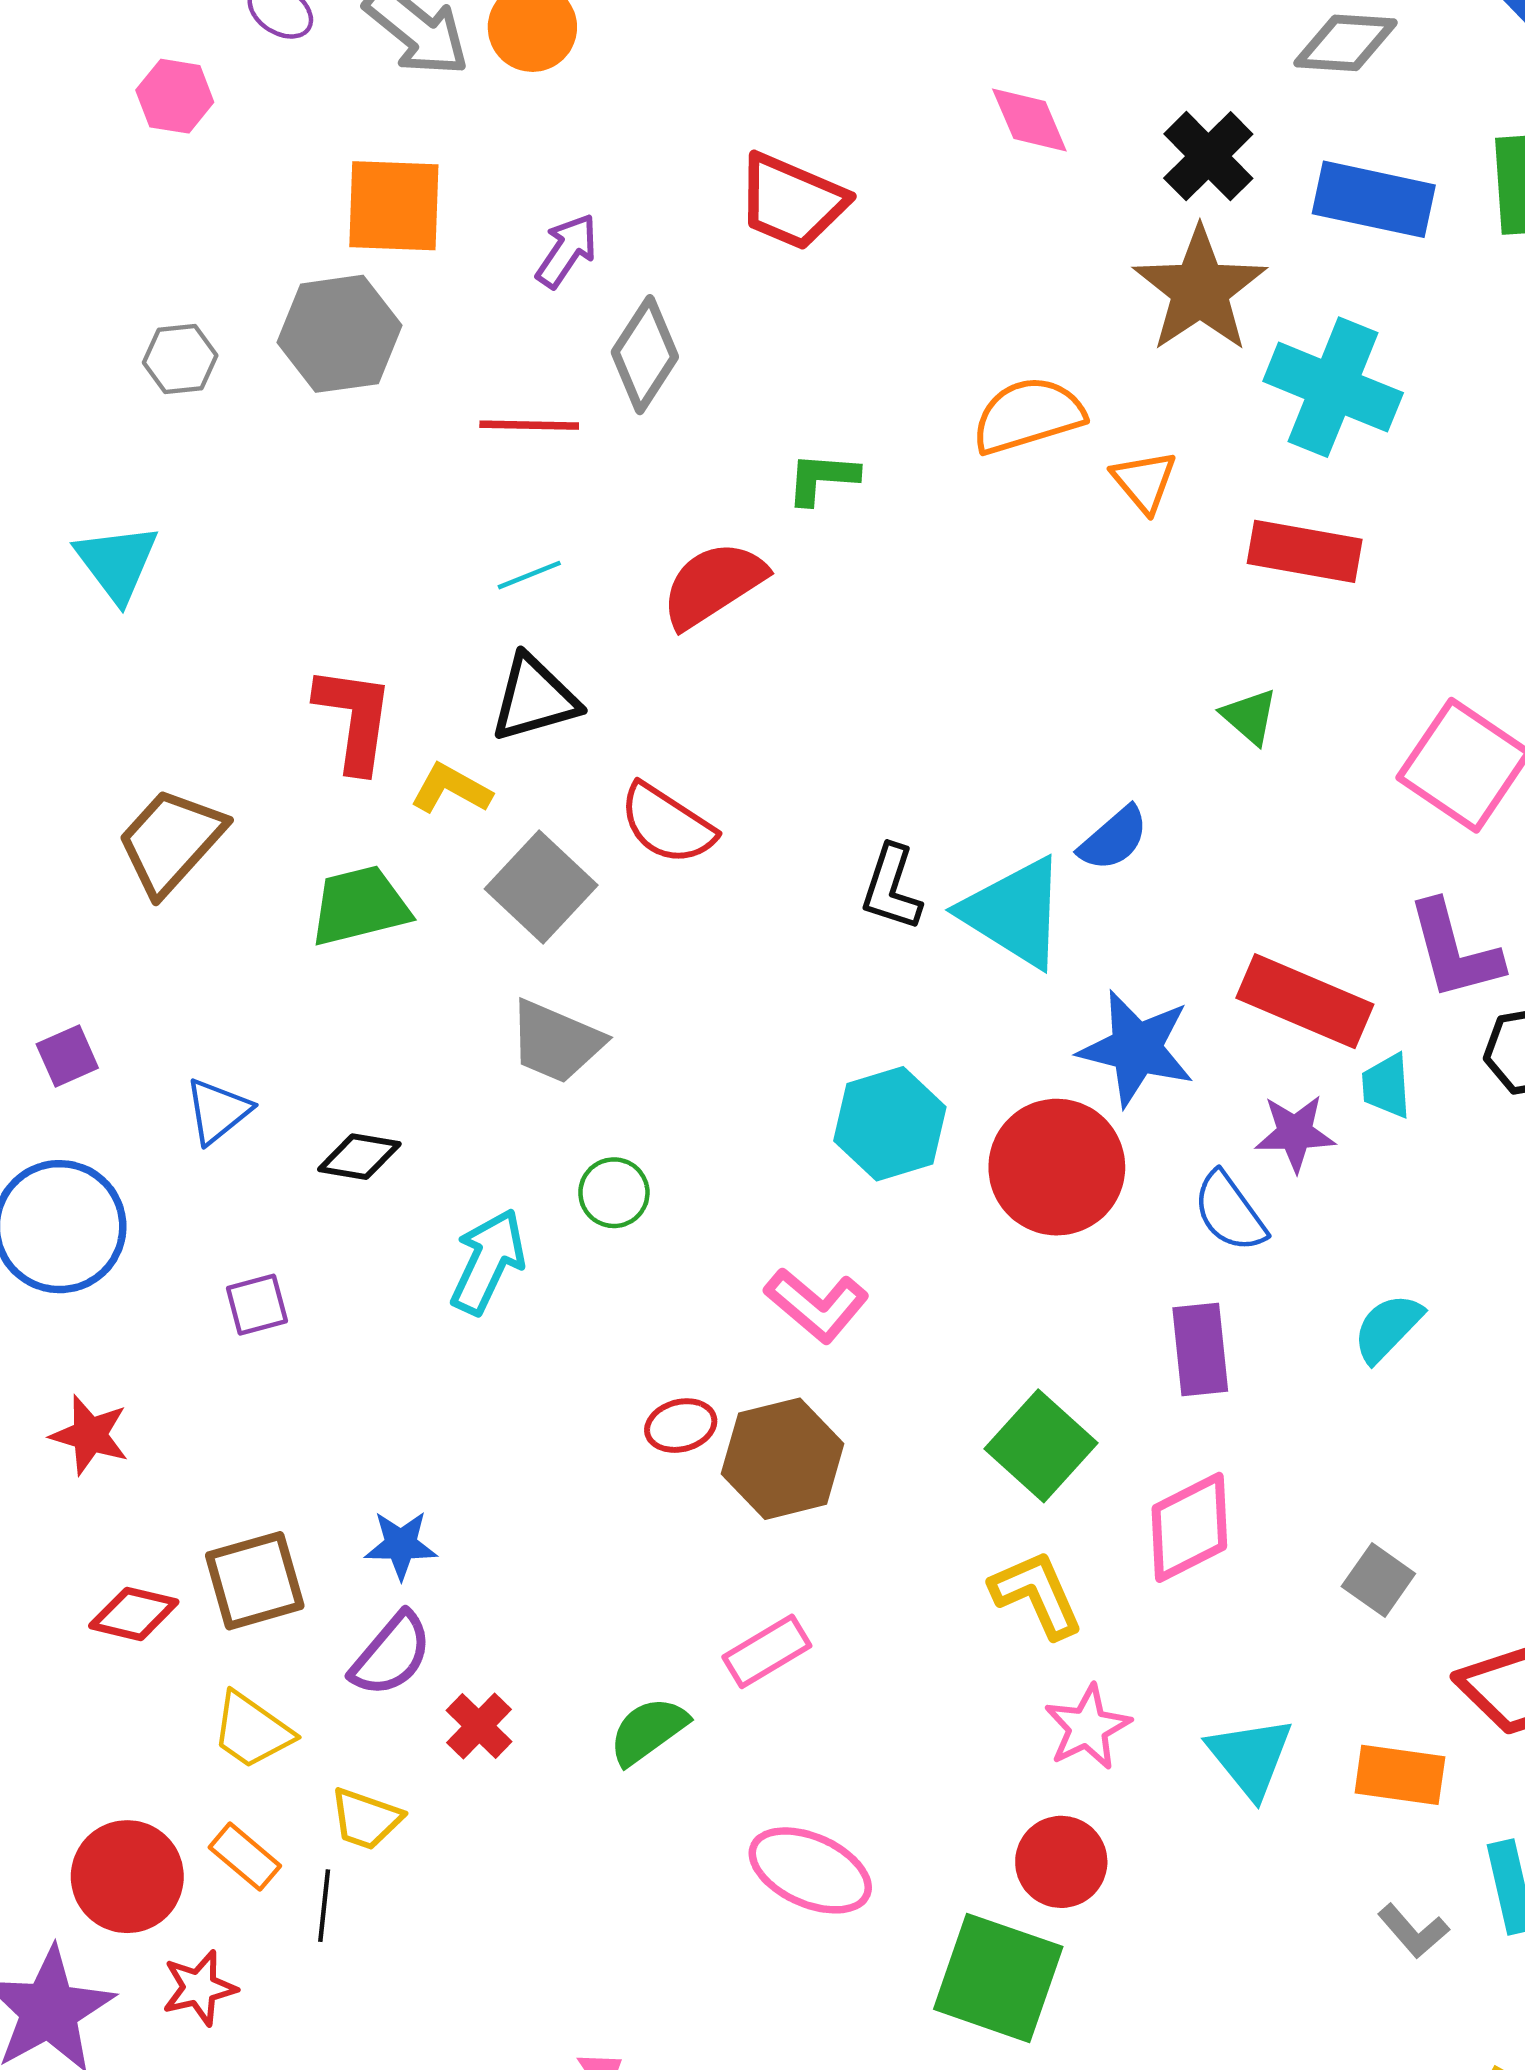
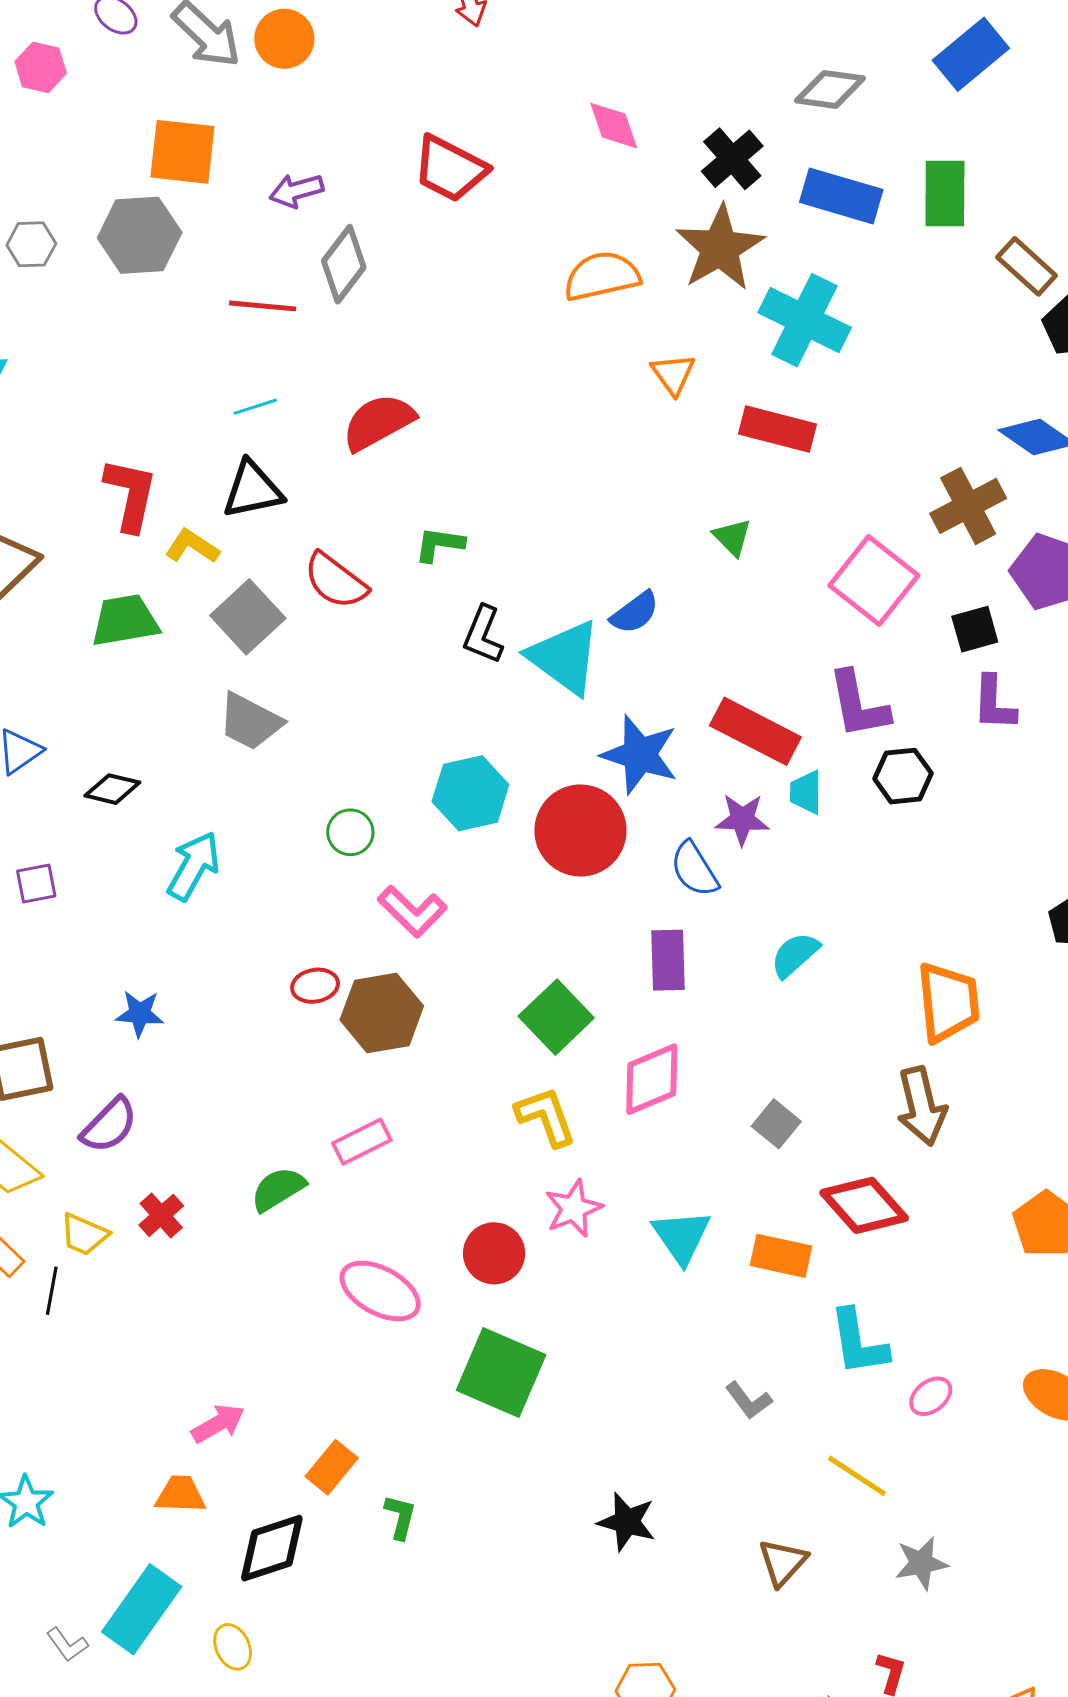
purple arrow: (567, 251) -> (296, 191), turned -144
orange semicircle: (1028, 415) -> (602, 276), moved
green L-shape: (822, 478) -> (439, 544), moved
green circle: (614, 1193) -> (350, 832), moved
blue star: (401, 1545) -> (140, 1014), moved
red cross: (479, 1726) -> (161, 1215), moved
red circle: (1061, 1862) -> (494, 1253), moved
gray L-shape: (1413, 1931) -> (749, 1400), moved

